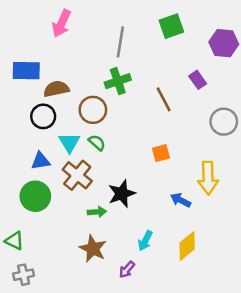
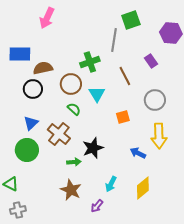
gray line: (120, 42) -> (114, 40), moved
gray circle: (224, 122) -> (155, 100), moved
cyan triangle: (69, 143) -> (97, 94), moved
blue triangle: (41, 161) -> (31, 123), turned -35

